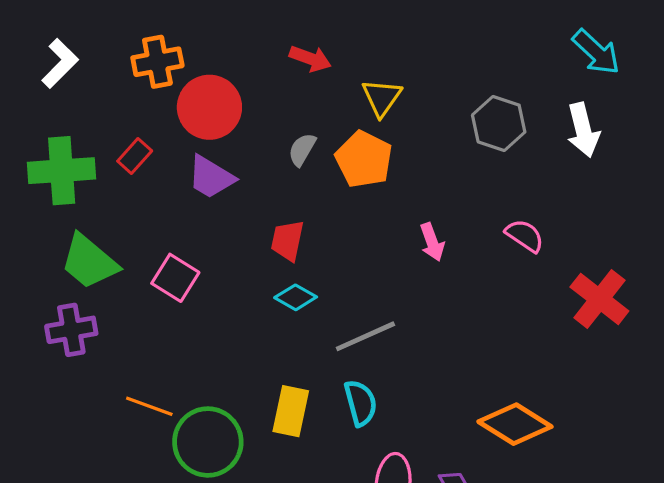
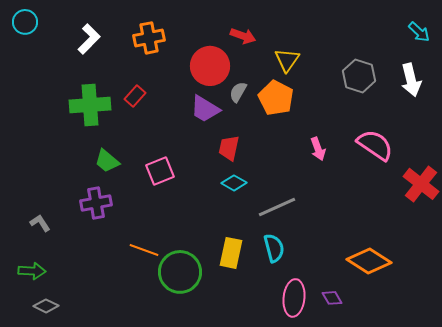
cyan arrow: (596, 52) -> (419, 32), size x0.7
red circle: (209, 107) -> (210, 66), moved
purple trapezoid: (211, 177) -> (205, 109), moved
pink semicircle: (525, 236) -> (375, 145), size x1.5
green trapezoid: (89, 262) -> (107, 161), size x0.7
pink square: (175, 278) -> (160, 171), turned 36

